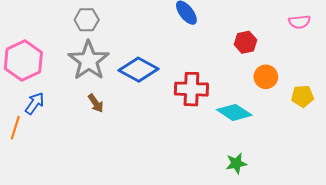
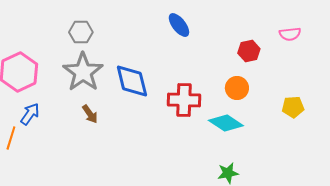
red hexagon: (245, 42) -> (249, 51), moved
blue diamond: (139, 70) -> (132, 81), turned 48
orange circle: (266, 77) -> (237, 88), moved

